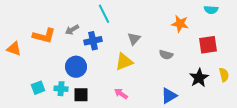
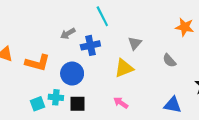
orange L-shape: (44, 36) -> (37, 63), moved
gray semicircle: (166, 55) -> (169, 61), turned 32
cyan square: (38, 88) -> (37, 104), moved
blue triangle: (169, 96) -> (173, 105), turned 42

